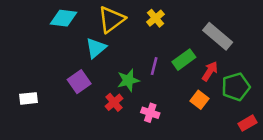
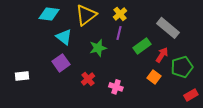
cyan triangle: (96, 48) -> (64, 37), moved, turned -42
purple line: (154, 66) -> (119, 33), moved
green star: (128, 80) -> (98, 48), moved

